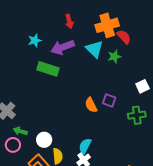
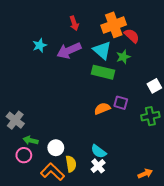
green rectangle: (48, 69) -> (103, 72), moved
orange semicircle: (91, 105) -> (102, 109), turned 98
cyan semicircle: (85, 146) -> (99, 151), turned -77

